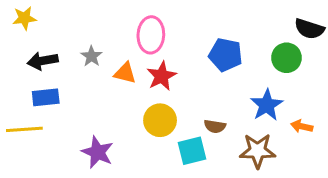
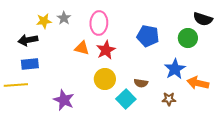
yellow star: (24, 18) -> (44, 21), moved
gray star: (91, 56) -> (64, 18), moved
orange arrow: (302, 126) -> (198, 83), size x1.5
cyan square: (192, 151) -> (126, 99), turned -30
brown star: (258, 151) -> (169, 99), size x0.6

